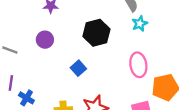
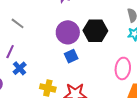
purple circle: (45, 40) -> (68, 32), moved, size x1.5

